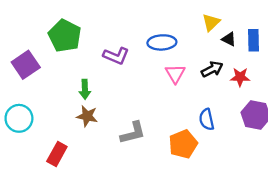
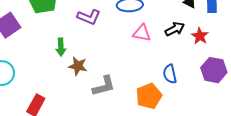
pink triangle: (175, 74) -> (142, 33), turned -48
red star: (240, 77) -> (200, 36), turned 30
brown star: (87, 116) -> (78, 66), moved

